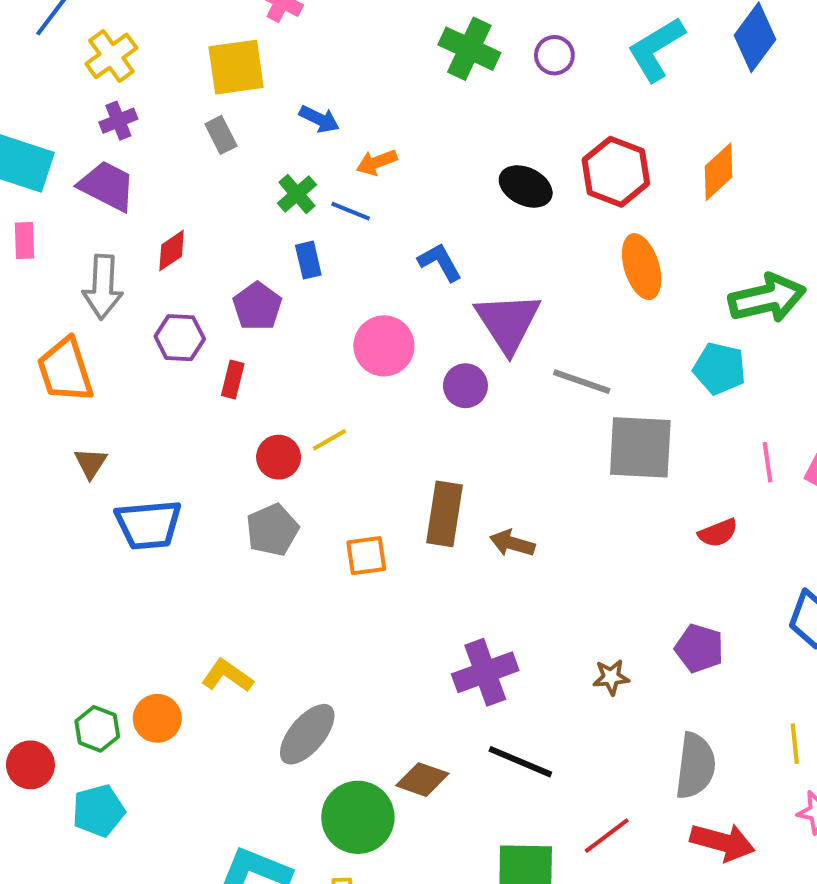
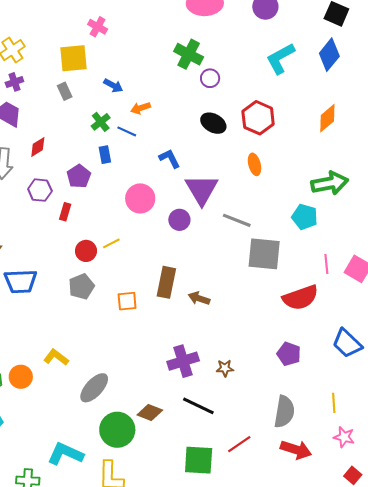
purple circle: (554, 55) -> (210, 78), moved
orange diamond: (719, 172) -> (327, 118), moved
orange ellipse: (642, 267) -> (254, 164), moved, size x0.7
red semicircle: (718, 533) -> (300, 298), size x1.8
brown star: (611, 677) -> (225, 368), moved

